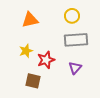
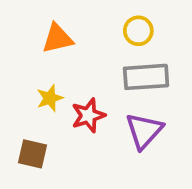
purple triangle: (75, 68) -> (144, 131), size x1.5
brown square: (33, 81) -> (33, 154), moved

